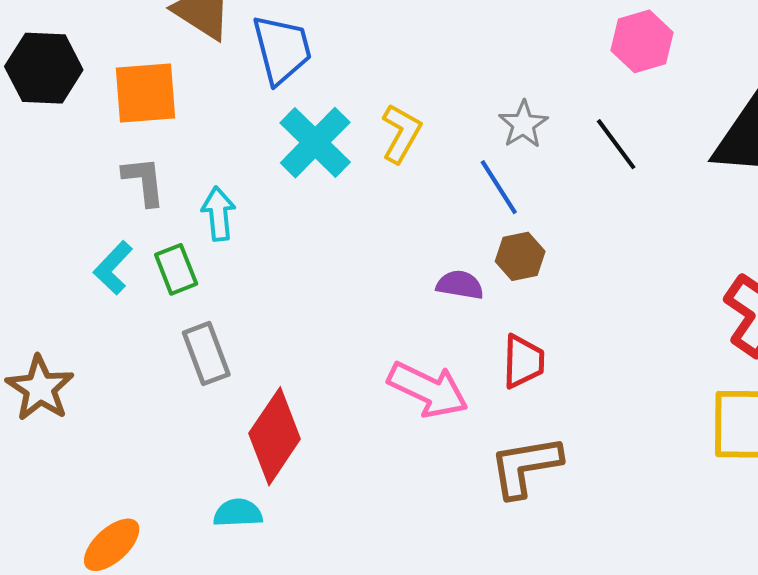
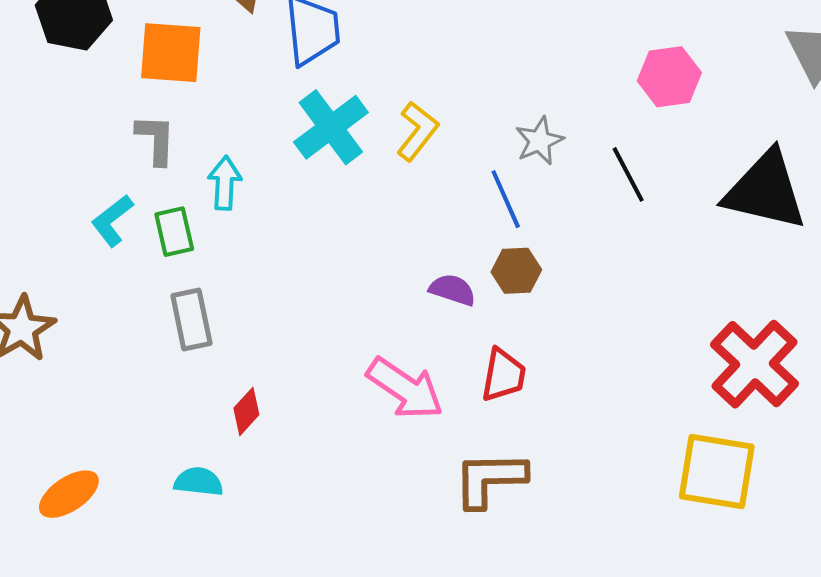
red diamond: (275, 436) -> (246, 411), size x0.5

